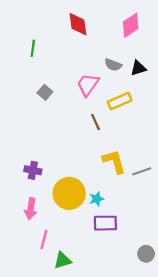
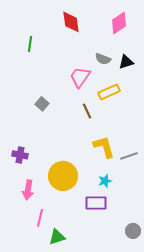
gray square: (45, 92) -> (42, 104), moved
purple cross: (33, 170) -> (20, 155), moved
cyan star: (97, 199) -> (105, 181), moved

